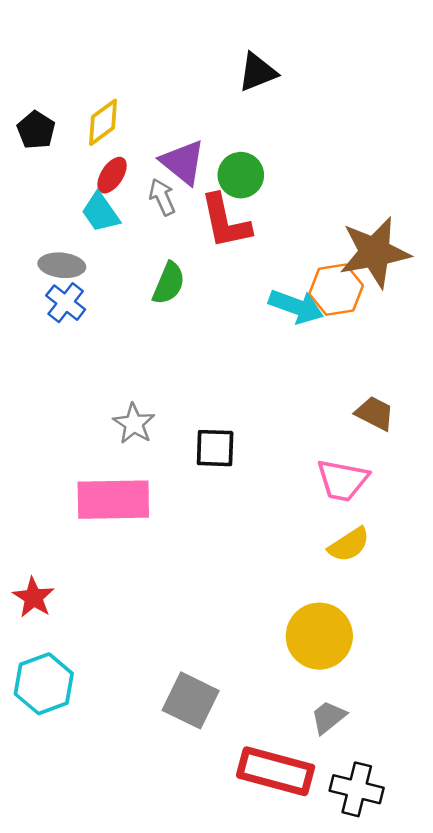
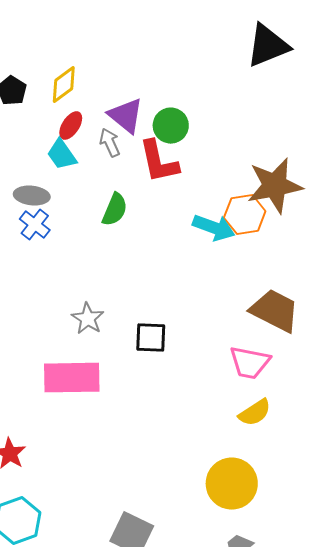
black triangle: (258, 72) -> (268, 46), moved, size x1.4
brown trapezoid: (375, 413) -> (275, 311), size x1.6

